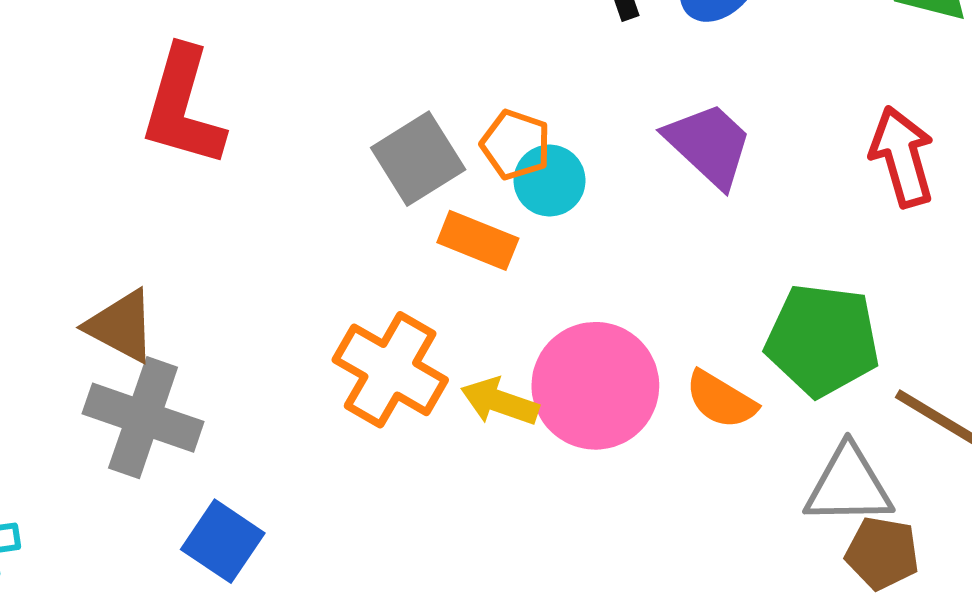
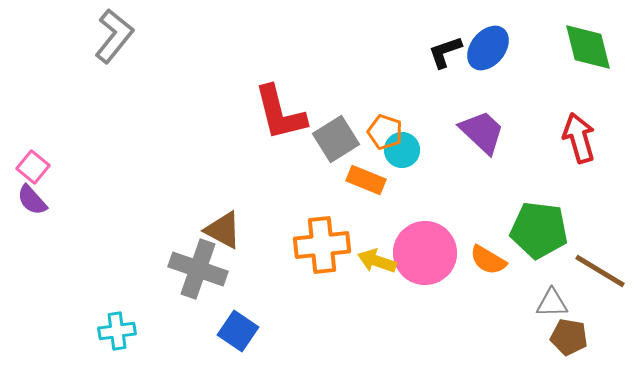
red L-shape: (183, 107) -> (280, 113), moved, turned -30
brown triangle: (121, 326) -> (223, 230), moved
orange cross: (390, 370) -> (322, 245), turned -36
gray triangle: (848, 485) -> (552, 303), size x0.7

